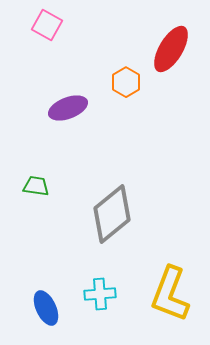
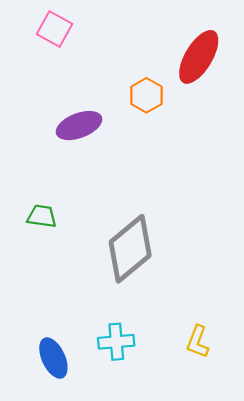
yellow L-shape: (170, 294) -> (198, 342), size x0.5

